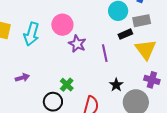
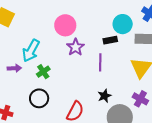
cyan arrow: (31, 34) -> (31, 51), moved
black rectangle: (125, 34) -> (110, 40), moved
green cross: (67, 85) -> (43, 72), moved

